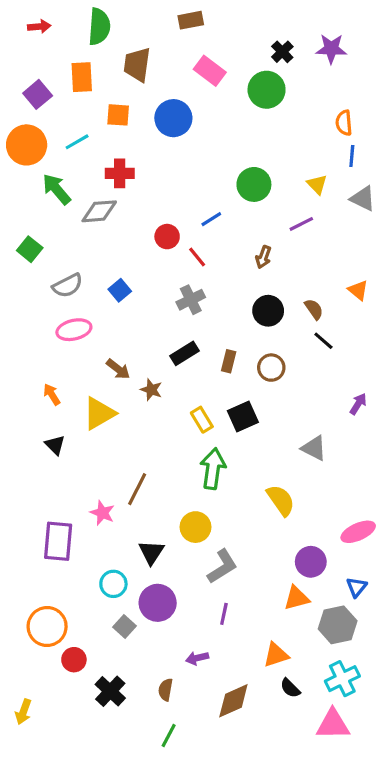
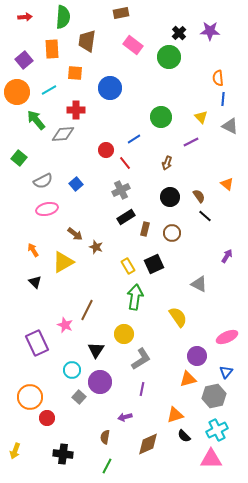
blue circle: (173, 118) -> (110, 88), moved
black rectangle: (184, 353) -> (126, 217), moved
purple rectangle: (58, 541) -> (37, 343), turned -30
black cross: (110, 691) -> (63, 454), moved, turned -36

